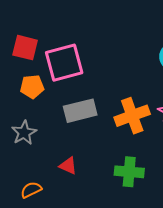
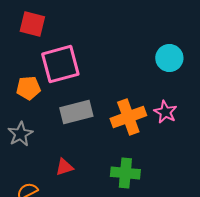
red square: (25, 48) -> (32, 24), moved
red triangle: (68, 166) -> (64, 167), turned -42

